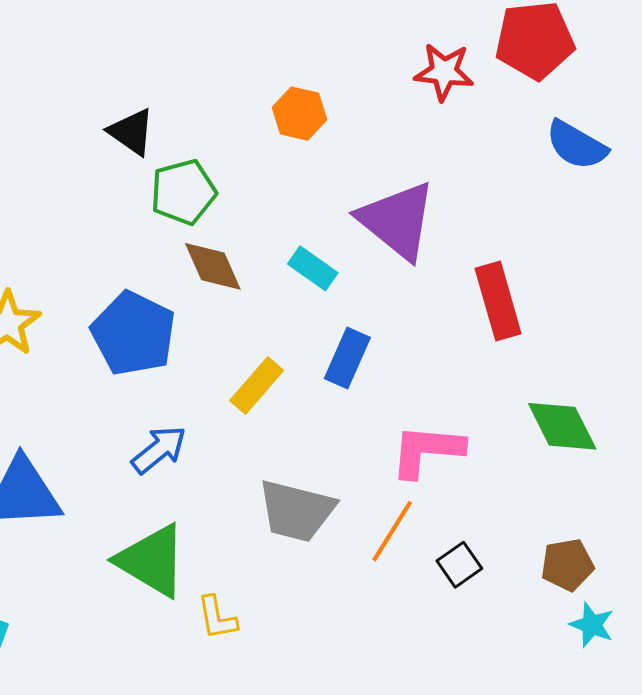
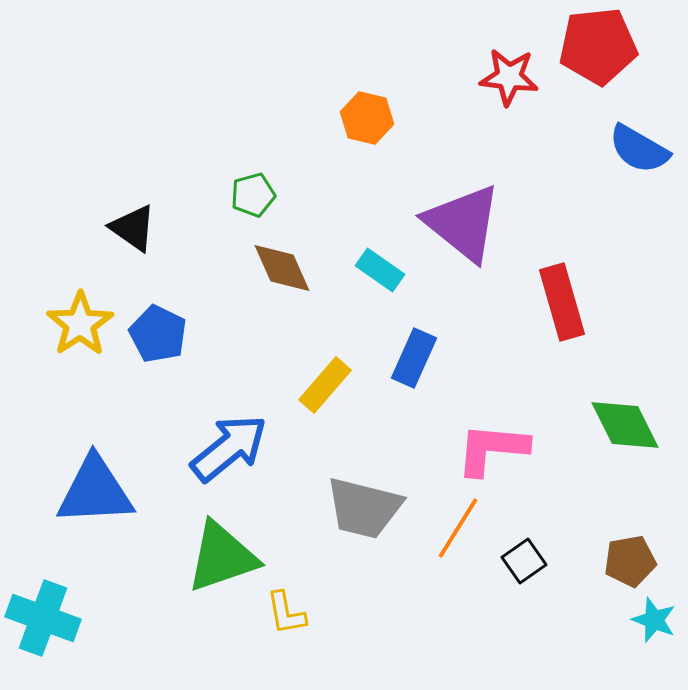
black triangle: (131, 132) -> (133, 228), moved
green pentagon: (183, 192) -> (253, 195), size x0.7
blue pentagon: (133, 334) -> (158, 334), moved, size x0.7
blue arrow: (159, 450) -> (229, 448), size x1.4
green triangle: (152, 561) -> (222, 557), turned -50

